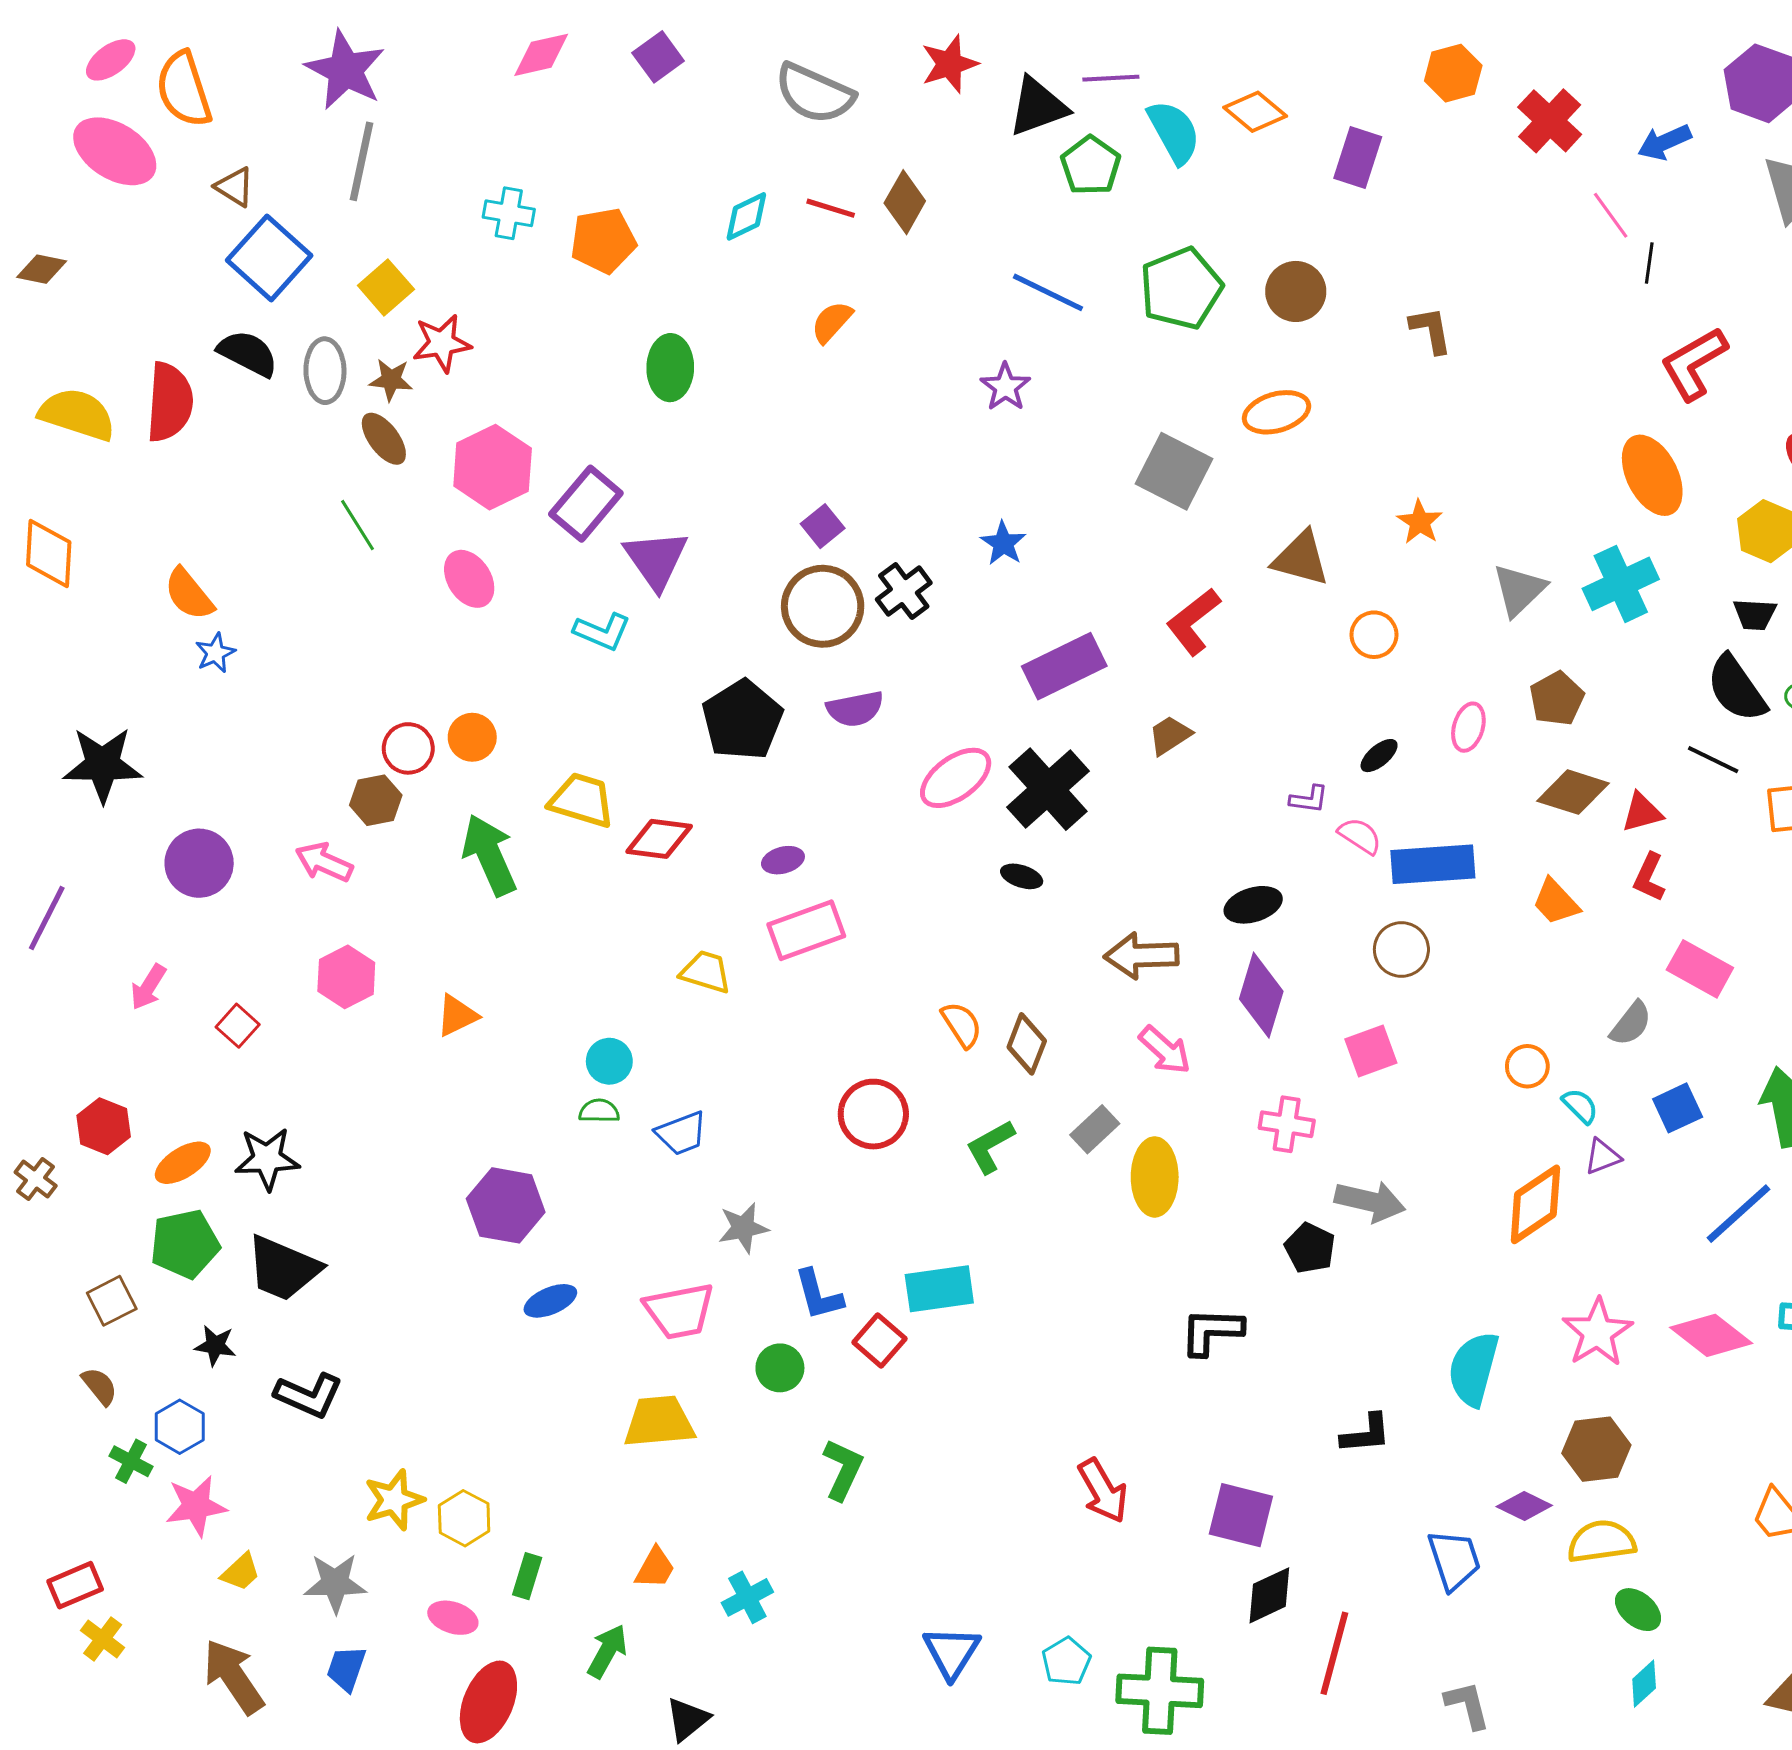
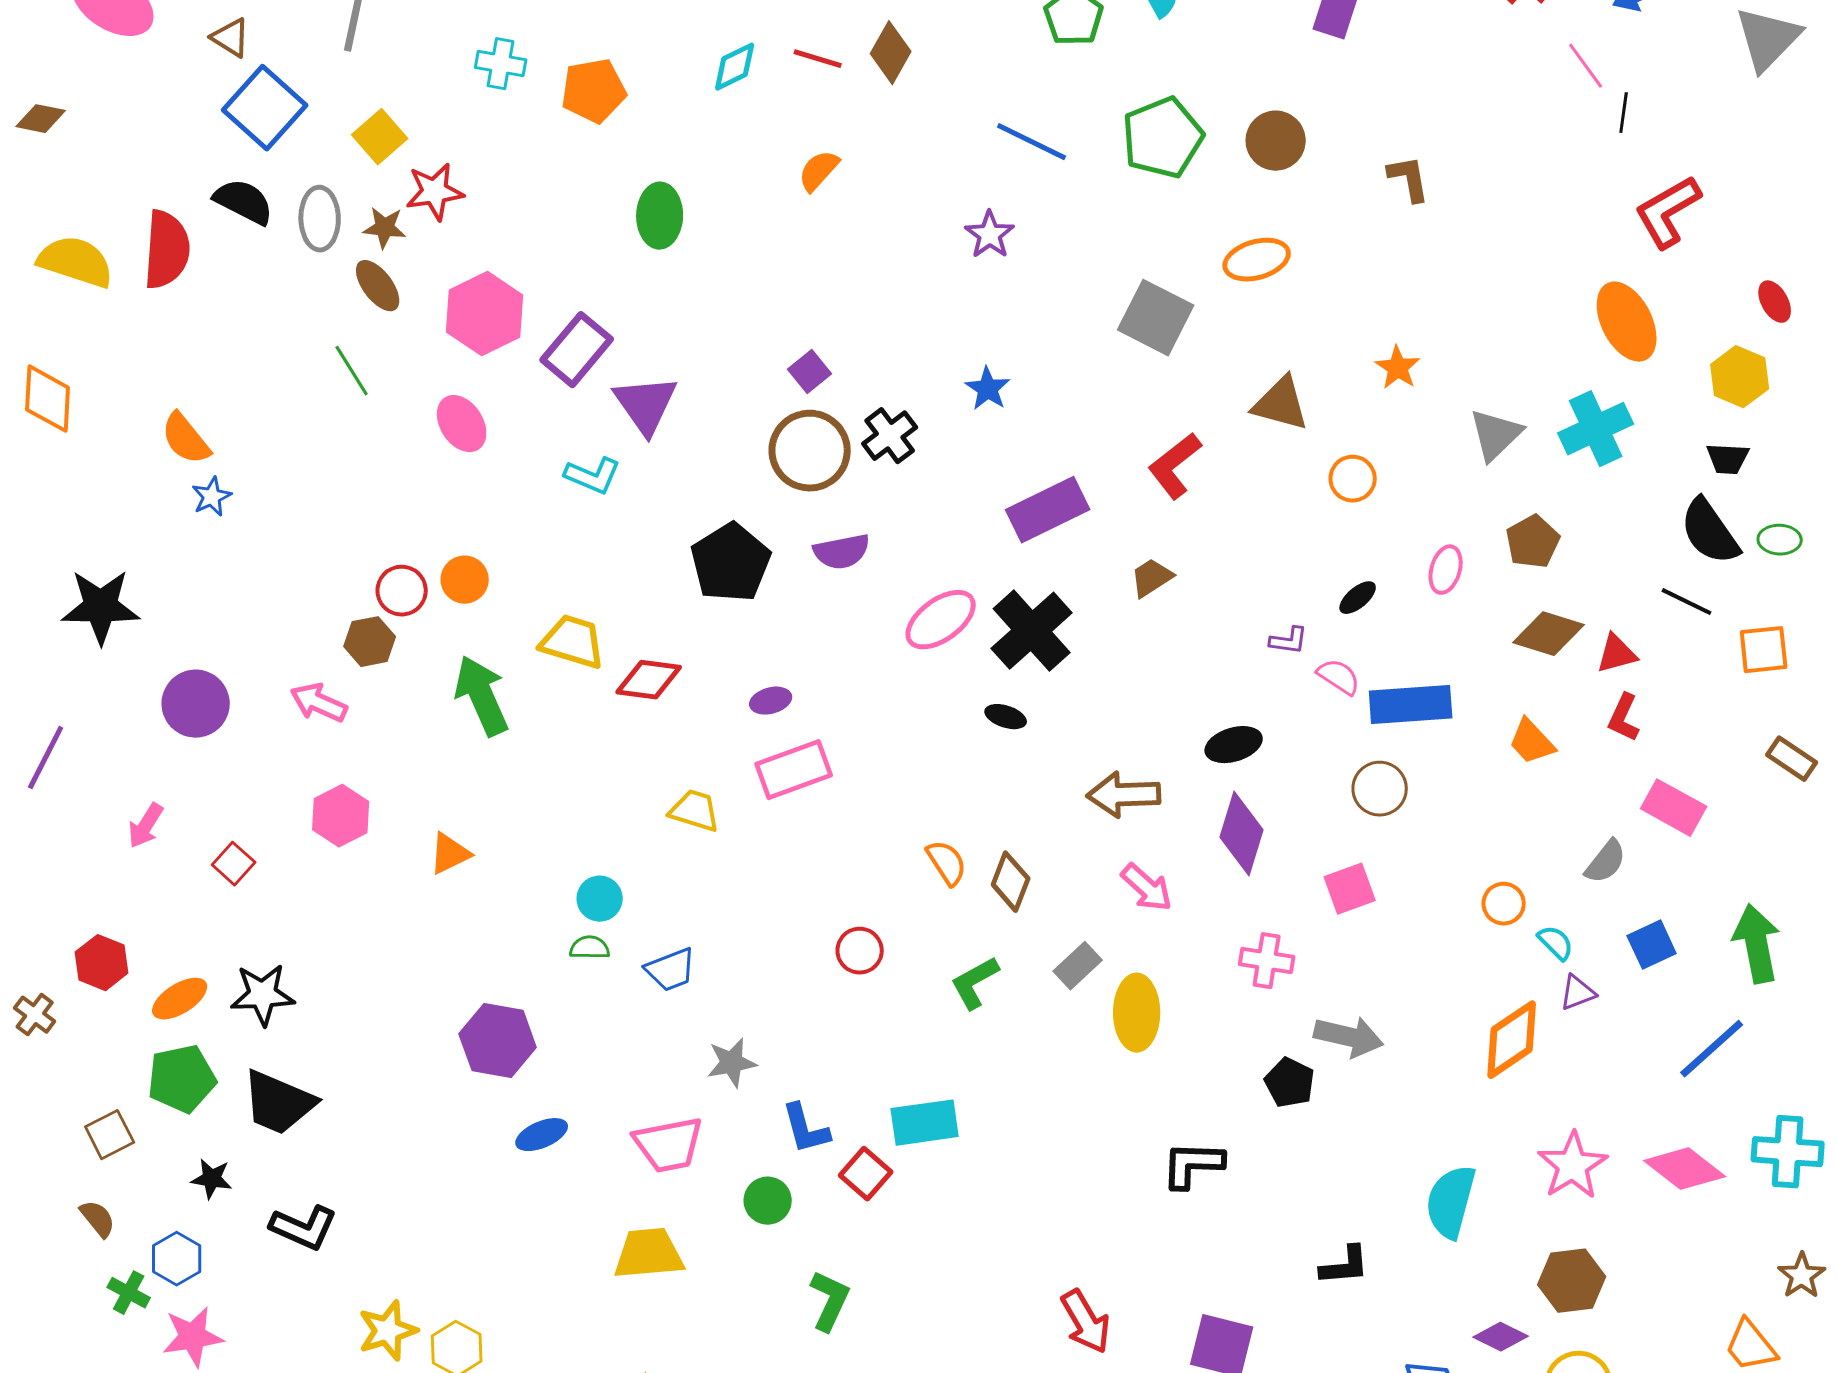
red circle: (873, 1114) -> (860, 951), size x0.7

